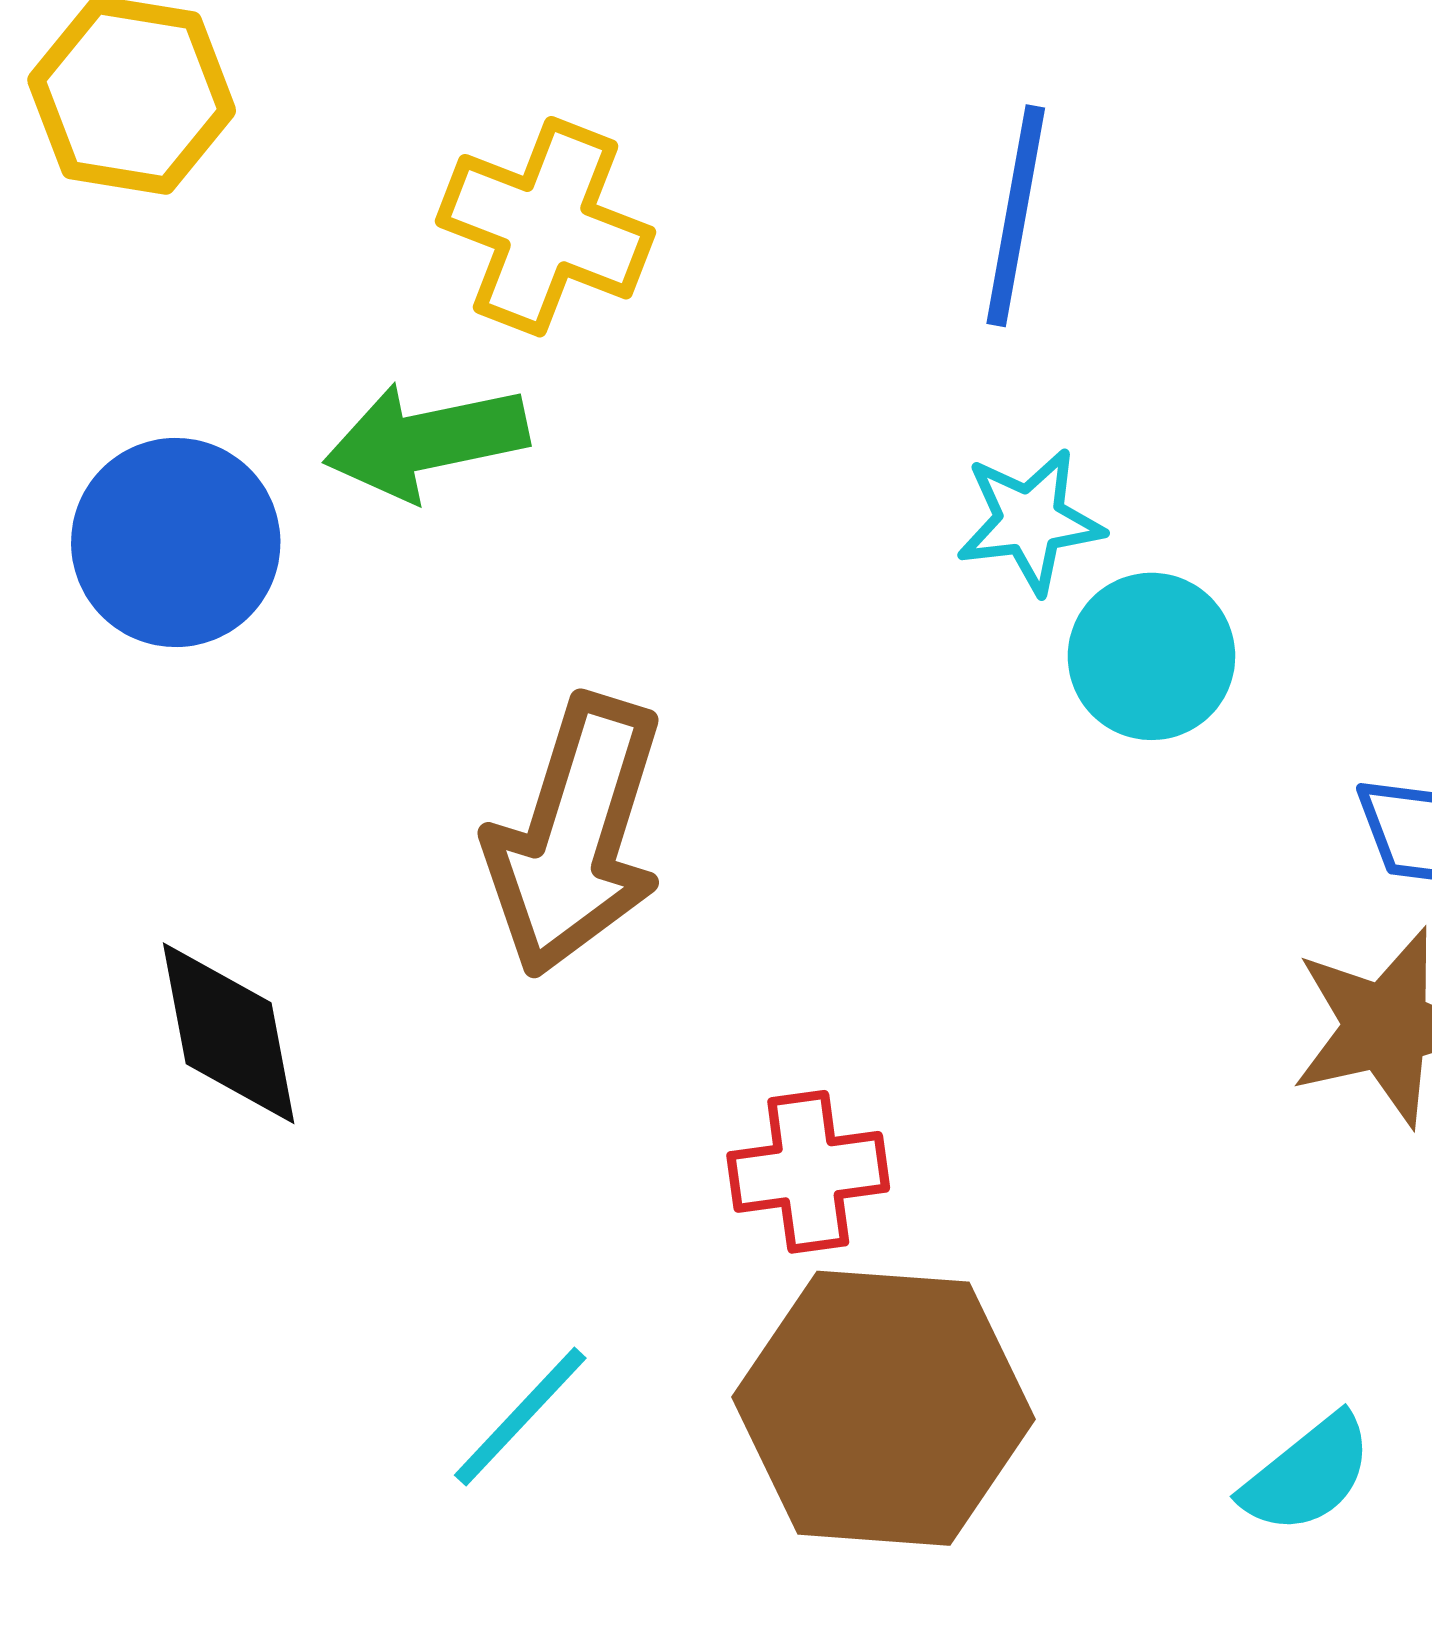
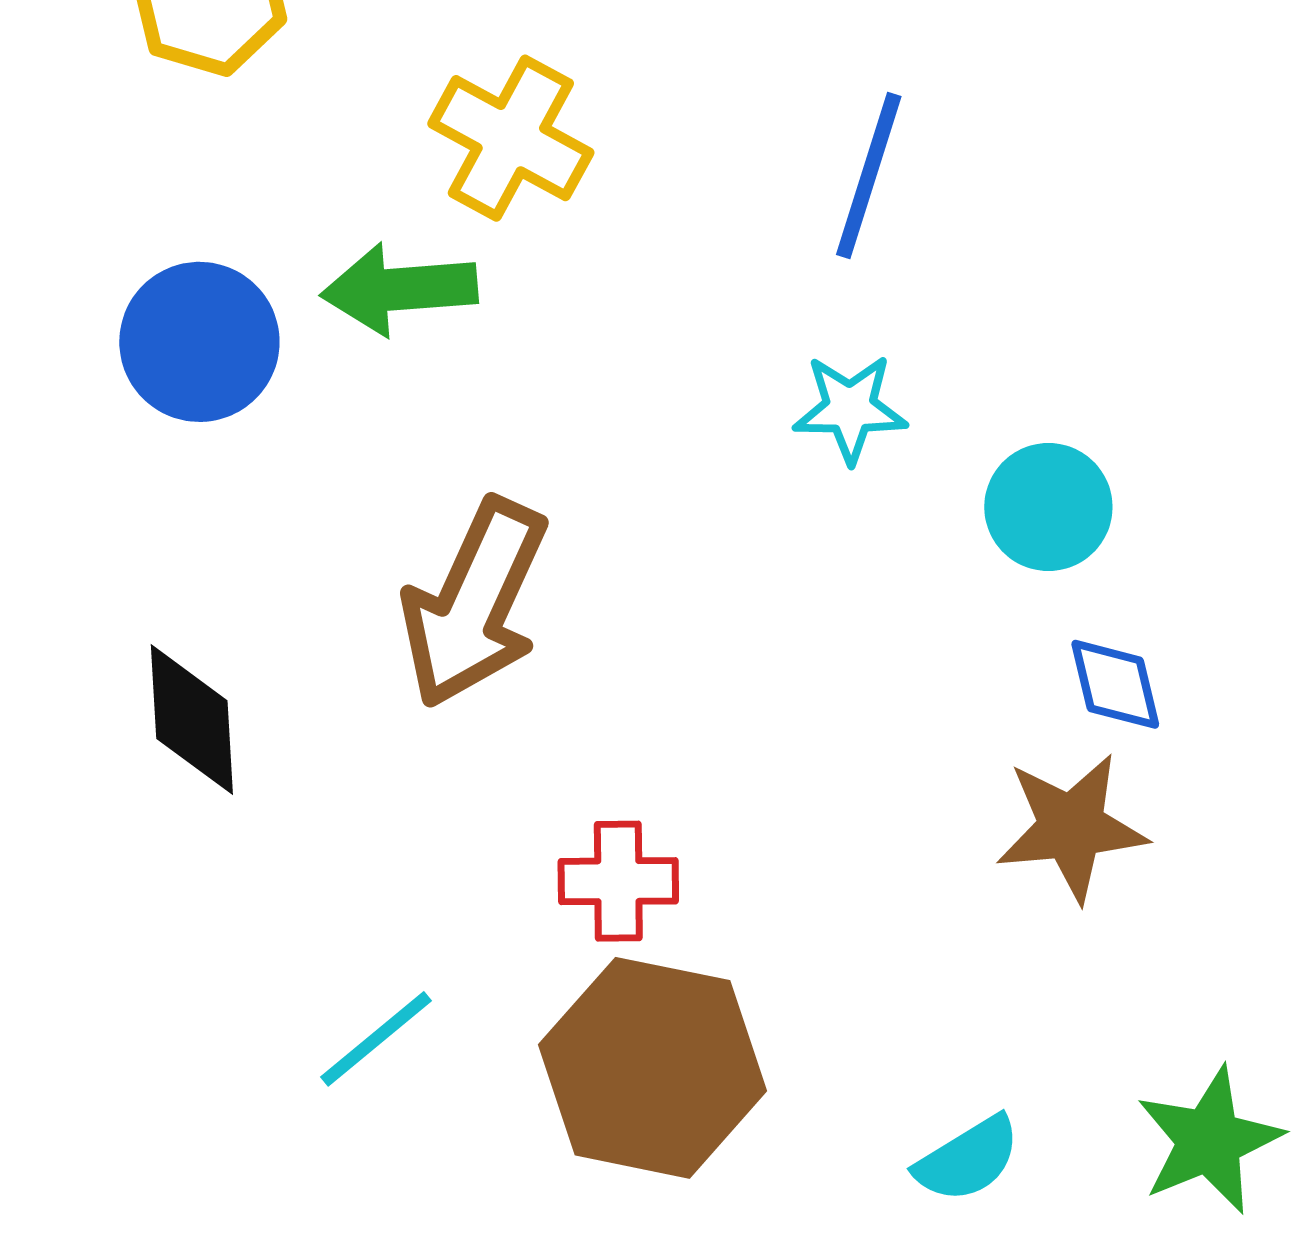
cyan circle: (1151, 656) -> (1048, 507), moved

